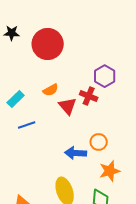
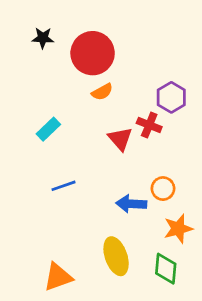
orange semicircle: (51, 90) -> (102, 92), moved
blue line: (27, 125) -> (64, 186), moved

